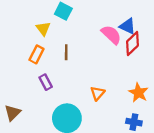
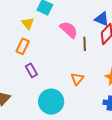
pink semicircle: (111, 35) -> (69, 30), moved
brown line: (66, 52) -> (85, 44), moved

